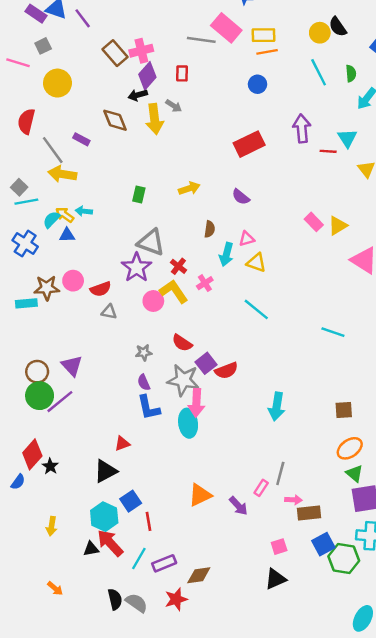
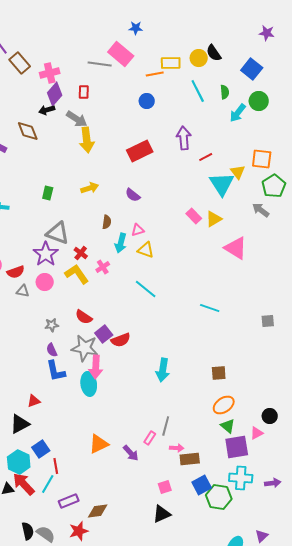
yellow rectangle: (263, 35) -> (171, 63), moved
brown rectangle: (115, 53) -> (20, 63), moved
gray arrow: (174, 106) -> (77, 119), size x1.5
yellow arrow: (155, 119) -> (87, 140), moved
cyan triangle: (347, 138) -> (222, 184), moved, size x1.5
red line: (328, 151) -> (206, 157), turned -32
pink circle: (153, 301) -> (45, 282), moved
cyan line: (139, 559) -> (48, 484), moved

